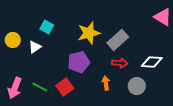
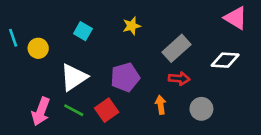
yellow star: (89, 33) -> (132, 26), moved, size x0.6
white triangle: (35, 47) -> (74, 77), moved, size x1.6
white diamond: (152, 62) -> (225, 60), moved

